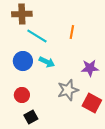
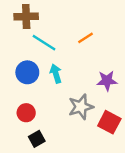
orange line: (72, 32) -> (86, 38), turned 48
cyan arrow: (47, 62) -> (56, 74), turned -133

